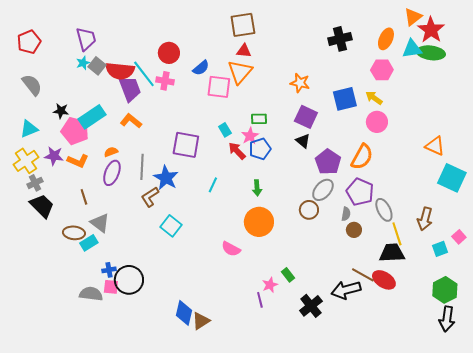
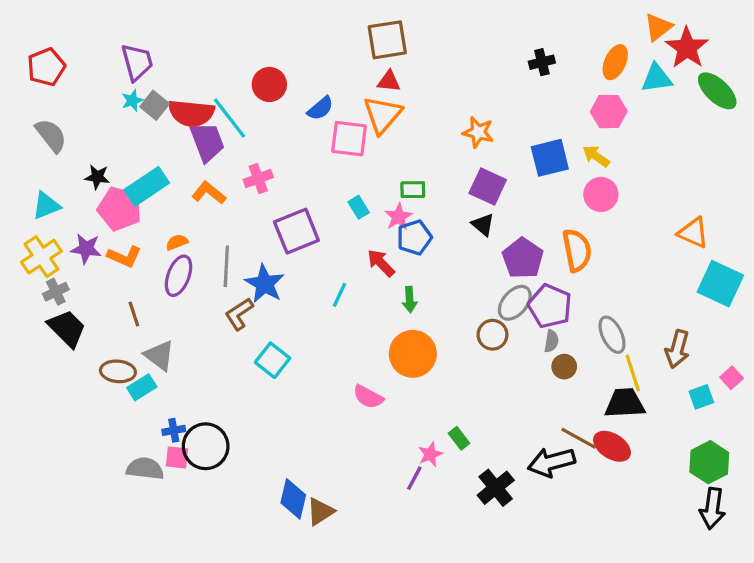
black cross: (340, 39) -> (542, 62), size x0.7
green ellipse: (431, 53) -> (717, 91), moved, turned 36
pink cross: (165, 81) -> (258, 179), moved, turned -30
purple square: (186, 145) -> (296, 231), turned -32
red arrow: (237, 151) -> (381, 263), moved
orange semicircle: (362, 157) -> (577, 250), turned -40
purple pentagon: (360, 192) -> (550, 306), moved
purple line: (260, 300) -> (414, 478), turned 42

